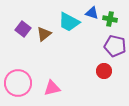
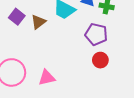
purple pentagon: (115, 46) -> (96, 34), moved

